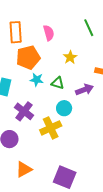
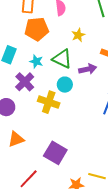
cyan star: (37, 80) -> (36, 61), moved
green triangle: (58, 83) -> (62, 59), size x1.5
yellow cross: (51, 128) -> (49, 102), turned 35

